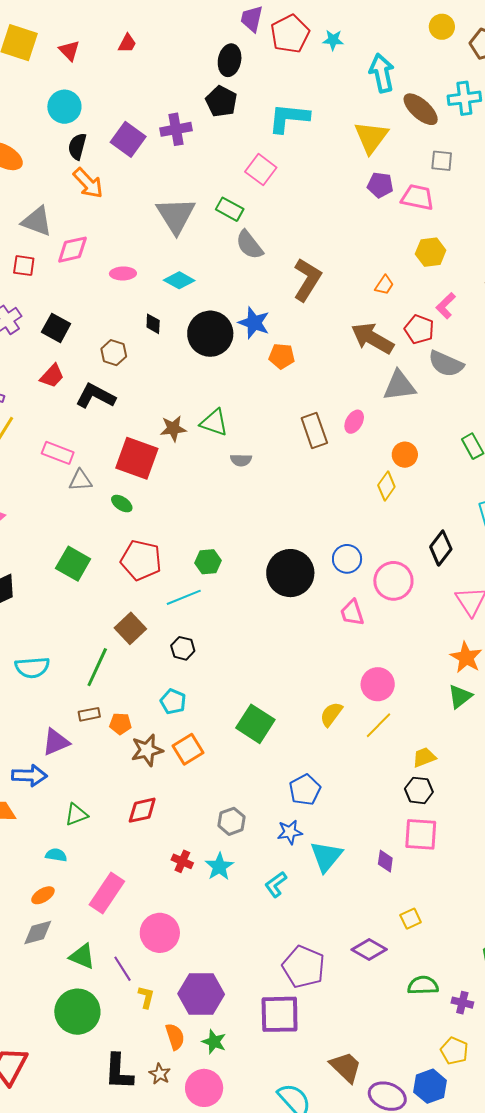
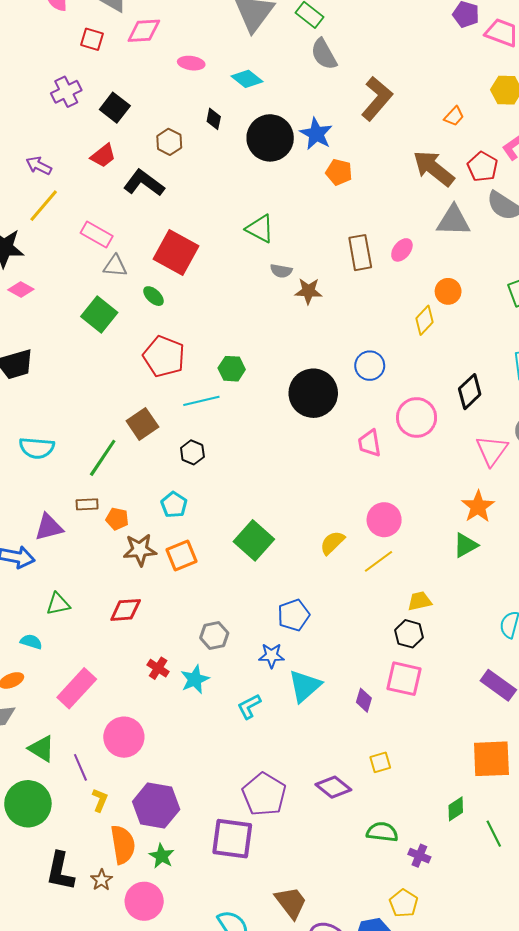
brown star: (173, 428) -> (308, 291), moved
blue circle: (347, 559) -> (370, 366), moved
green square: (73, 564) -> (99, 315), moved
orange semicircle: (175, 1037) -> (123, 845), size x1.4

